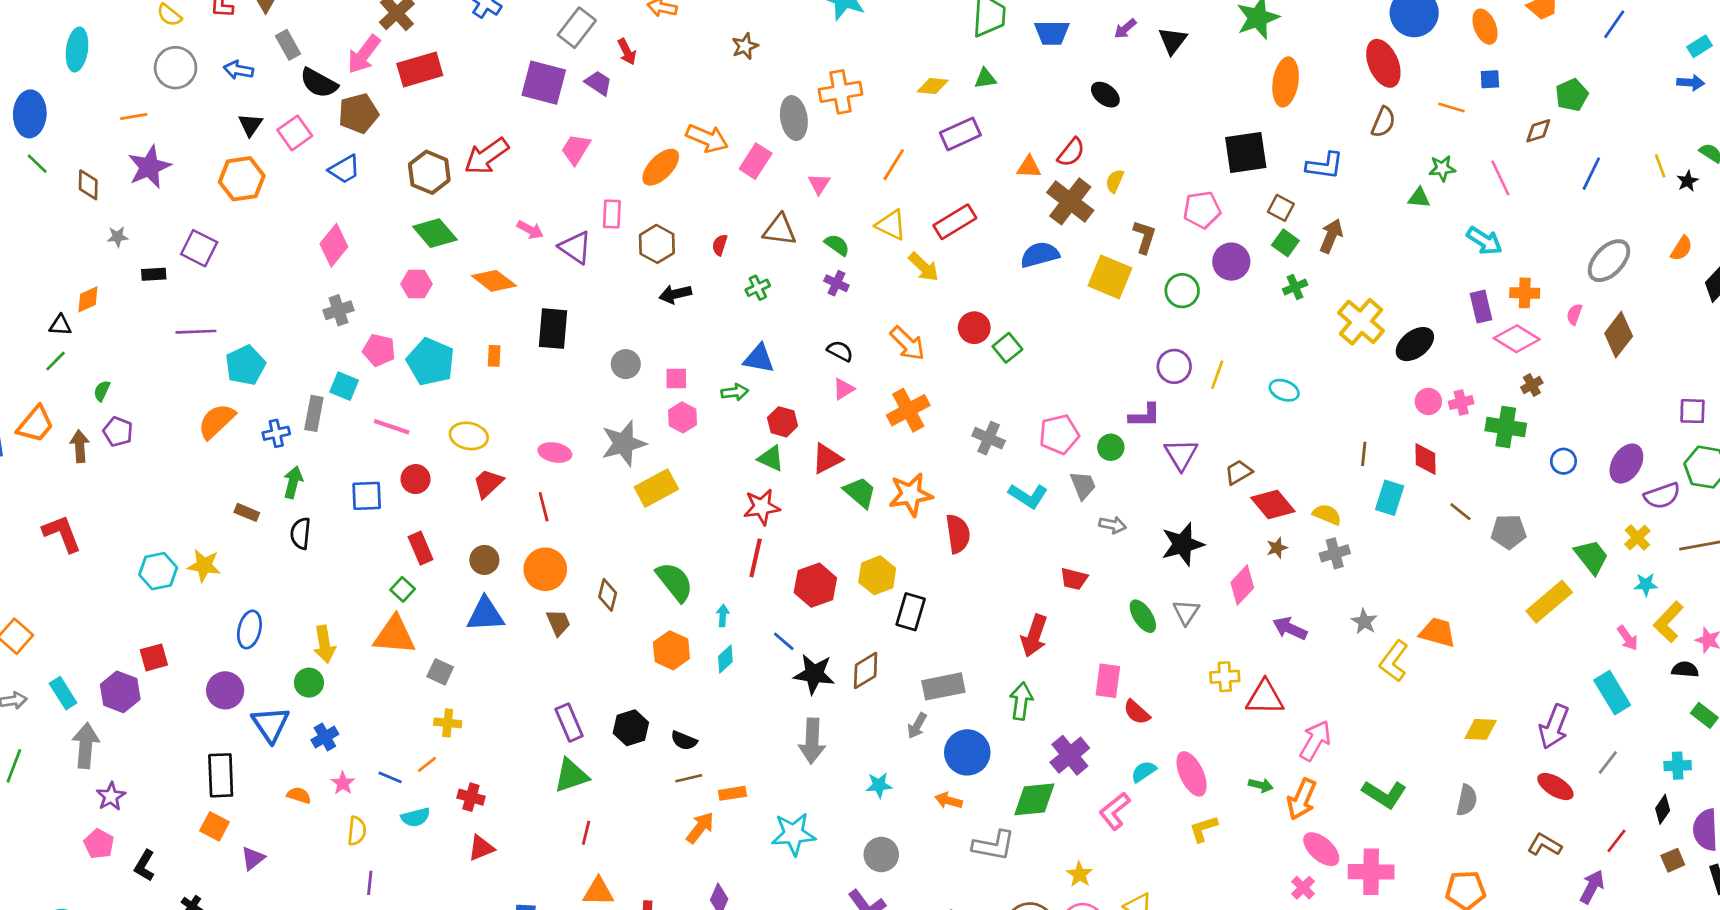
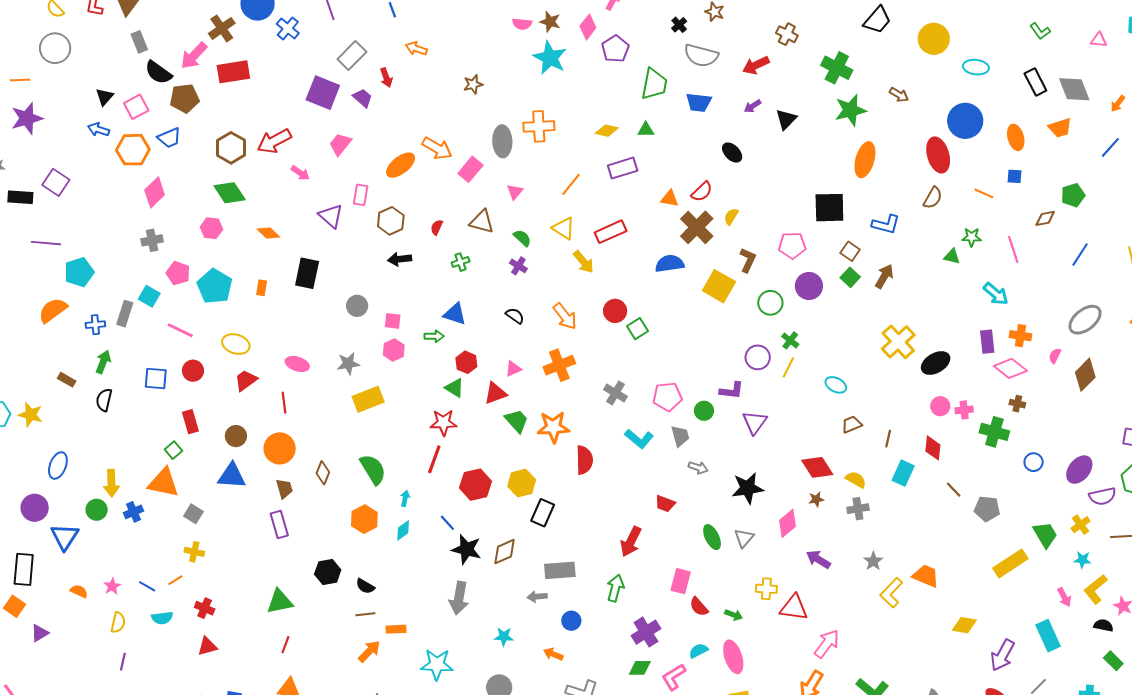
blue arrow: (238, 70) -> (99, 130), moved
orange hexagon: (242, 179) -> (133, 150), moved
pink arrow: (530, 230) -> (300, 173), moved
black rectangle: (154, 274) -> (20, 197), size x1.4
orange diamond: (494, 281) -> (268, 233), size x0.7
green cross: (1295, 287) -> (790, 340), moved, turned -36
brown cross: (1532, 385) -> (1017, 404), turned 35
pink triangle: (844, 389) -> (513, 369), moved
gray star: (624, 443) -> (348, 364), size x0.7
brown trapezoid: (1239, 472) -> (852, 424), moved
purple rectangle: (569, 723) -> (279, 524), moved
gray arrow: (917, 726) -> (537, 597), turned 48
yellow diamond: (1481, 729) -> (964, 625), moved
blue cross: (325, 737) -> (134, 512), moved
blue circle: (967, 752) -> (571, 621), size x0.6
green arrow: (1261, 785) -> (734, 615), moved
green diamond: (1034, 799) -> (640, 668), moved, size x0.7

